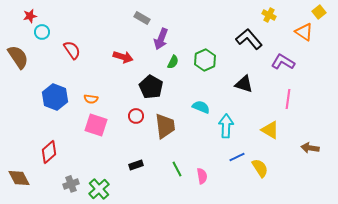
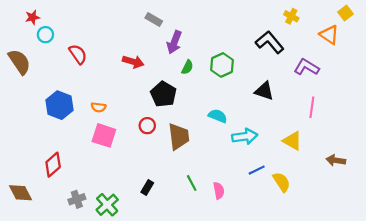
cyan arrow: (226, 126) -> (245, 136), turned 80
black rectangle: (136, 165) -> (147, 187), moved, turned -40

